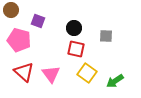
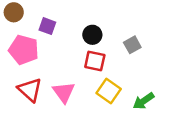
gray square: (106, 36) -> (132, 45), turned -32

